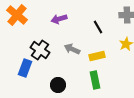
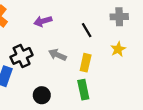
black cross: (40, 50) -> (22, 56), turned 30
yellow rectangle: (97, 56) -> (86, 63), turned -63

